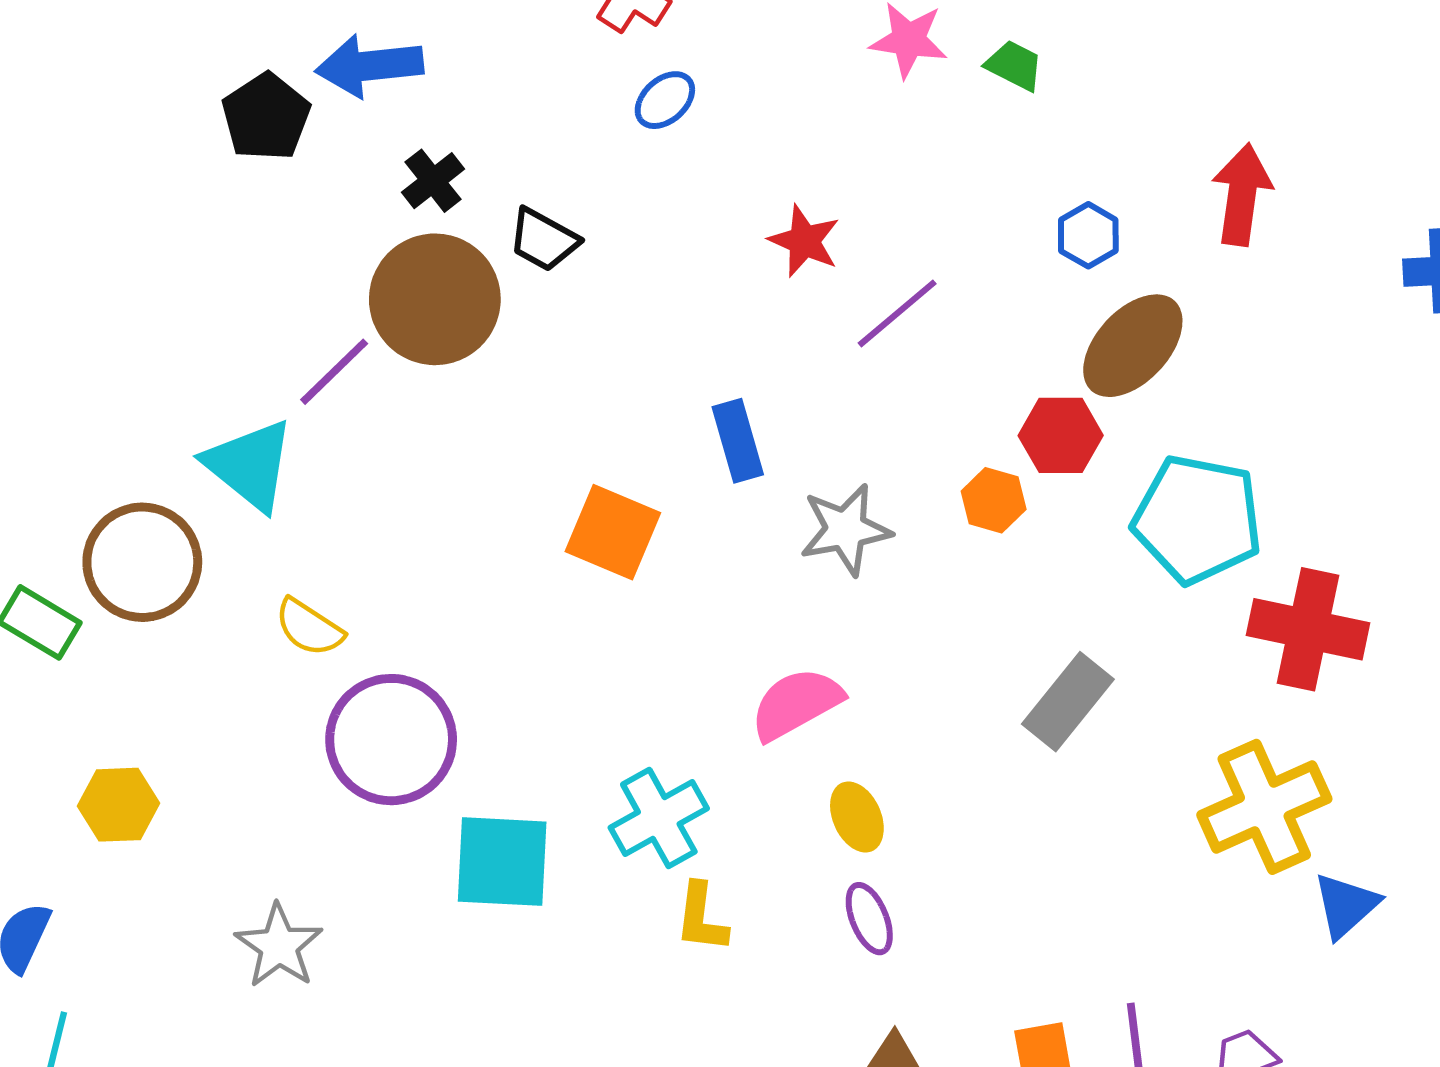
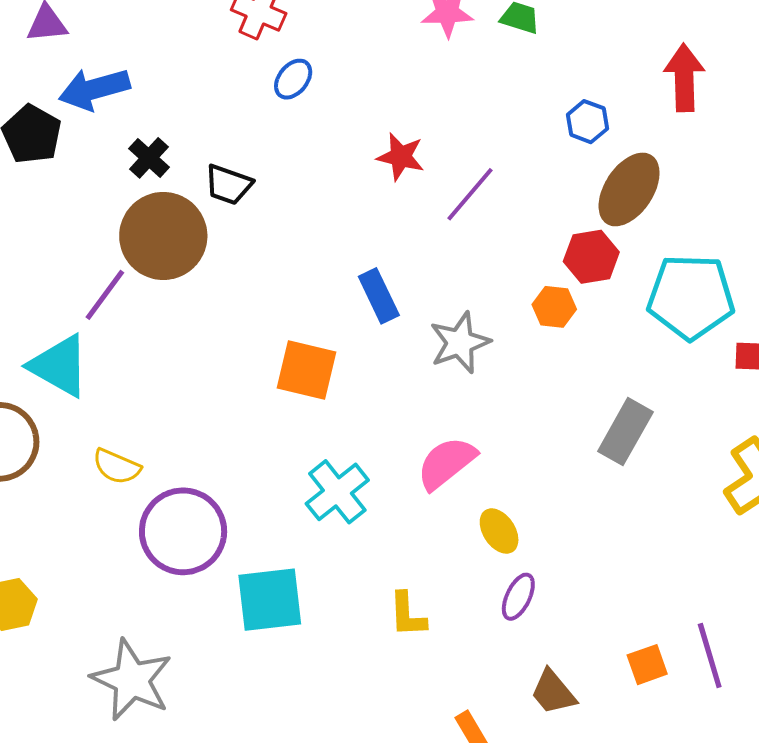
cyan cross: (659, 818) -> (337, 492), moved
purple ellipse: (869, 919) -> (518, 597), turned 57
gray star: (279, 946) -> (132, 680), size x1.4

